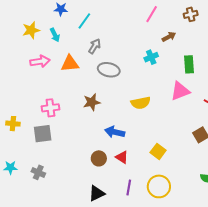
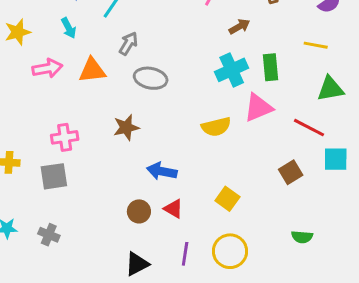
yellow star: (31, 30) -> (18, 32), moved
cyan cross: (151, 57) -> (232, 70), moved, size x1.5
yellow semicircle: (141, 103) -> (216, 127), moved

